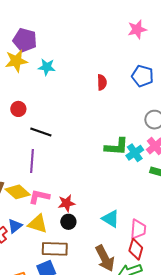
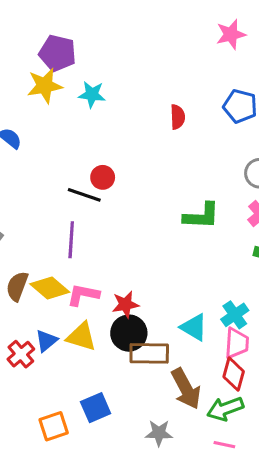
red circle: (18, 109) -> (103, 177), moved
cyan cross: (135, 153) -> (235, 315), moved
black circle: (68, 222) -> (129, 333), size x1.5
brown rectangle: (55, 249) -> (149, 353), moved

